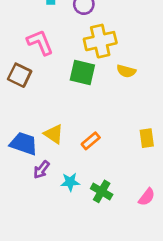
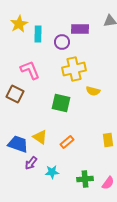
green square: (82, 72) -> (61, 103), moved
green cross: (102, 191) -> (85, 179), moved, turned -35

